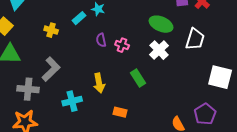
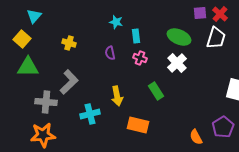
cyan rectangle: (79, 18) -> (136, 36), moved, turned -56
white trapezoid: (195, 39) -> (216, 38), moved
purple semicircle: (101, 40) -> (110, 53), moved
orange rectangle: (120, 112) -> (138, 125), size x1.5

